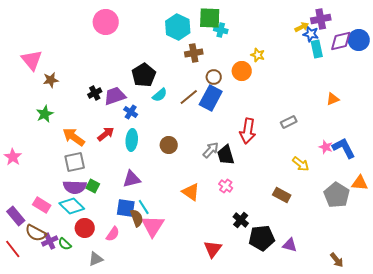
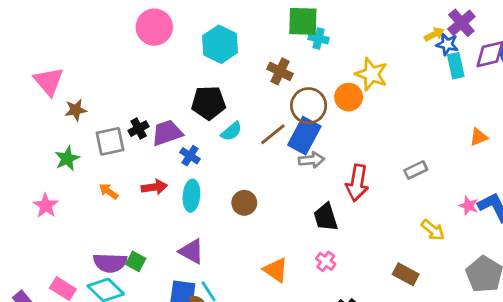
purple cross: (321, 19) -> (461, 23), turned -30
cyan hexagon: (178, 27) -> (220, 44), moved
brown cross: (194, 53) -> (280, 71), turned 36
yellow star: (258, 55) -> (371, 74), size x1.6
black pentagon: (144, 75) -> (209, 103), turned 30
brown circle: (214, 77) -> (309, 106), size x1.6
red arrow: (106, 134) -> (154, 187), turned 30
orange arrow: (74, 137) -> (109, 191), size x0.6
gray arrow: (211, 150) -> (311, 160), moved, turned 42
pink star: (13, 157) -> (46, 206), moved
gray square: (75, 162) -> (110, 141), moved
purple triangle: (132, 179) -> (191, 251), turned 42

